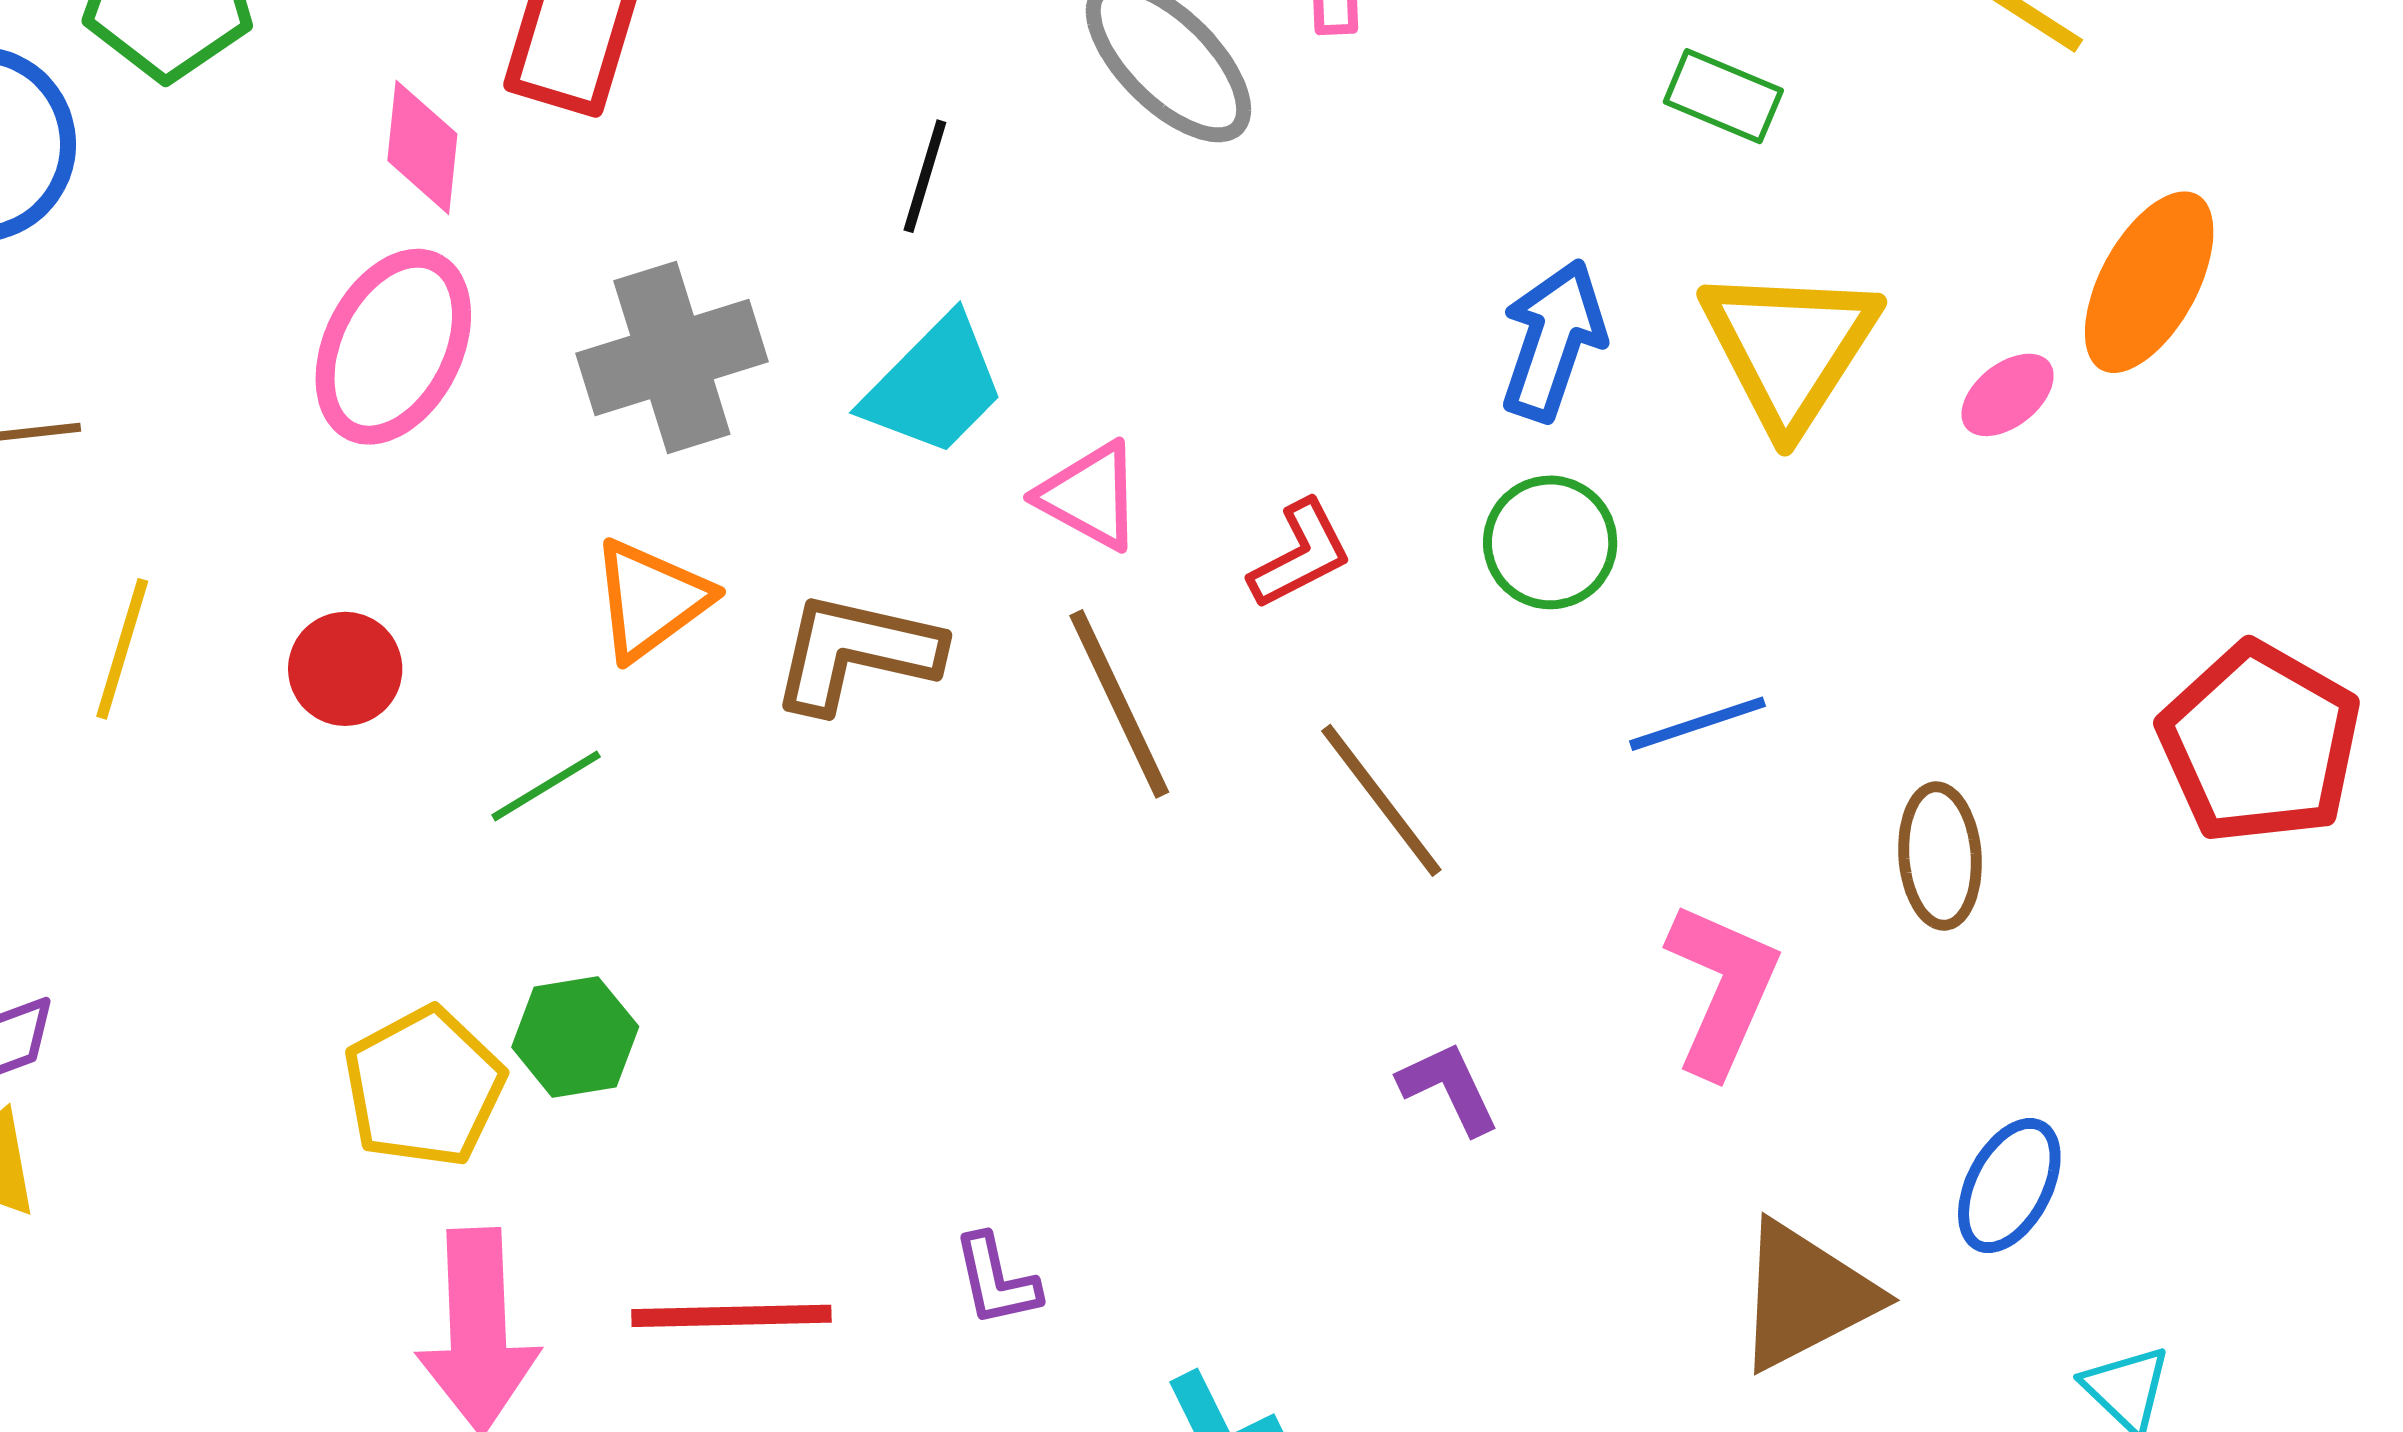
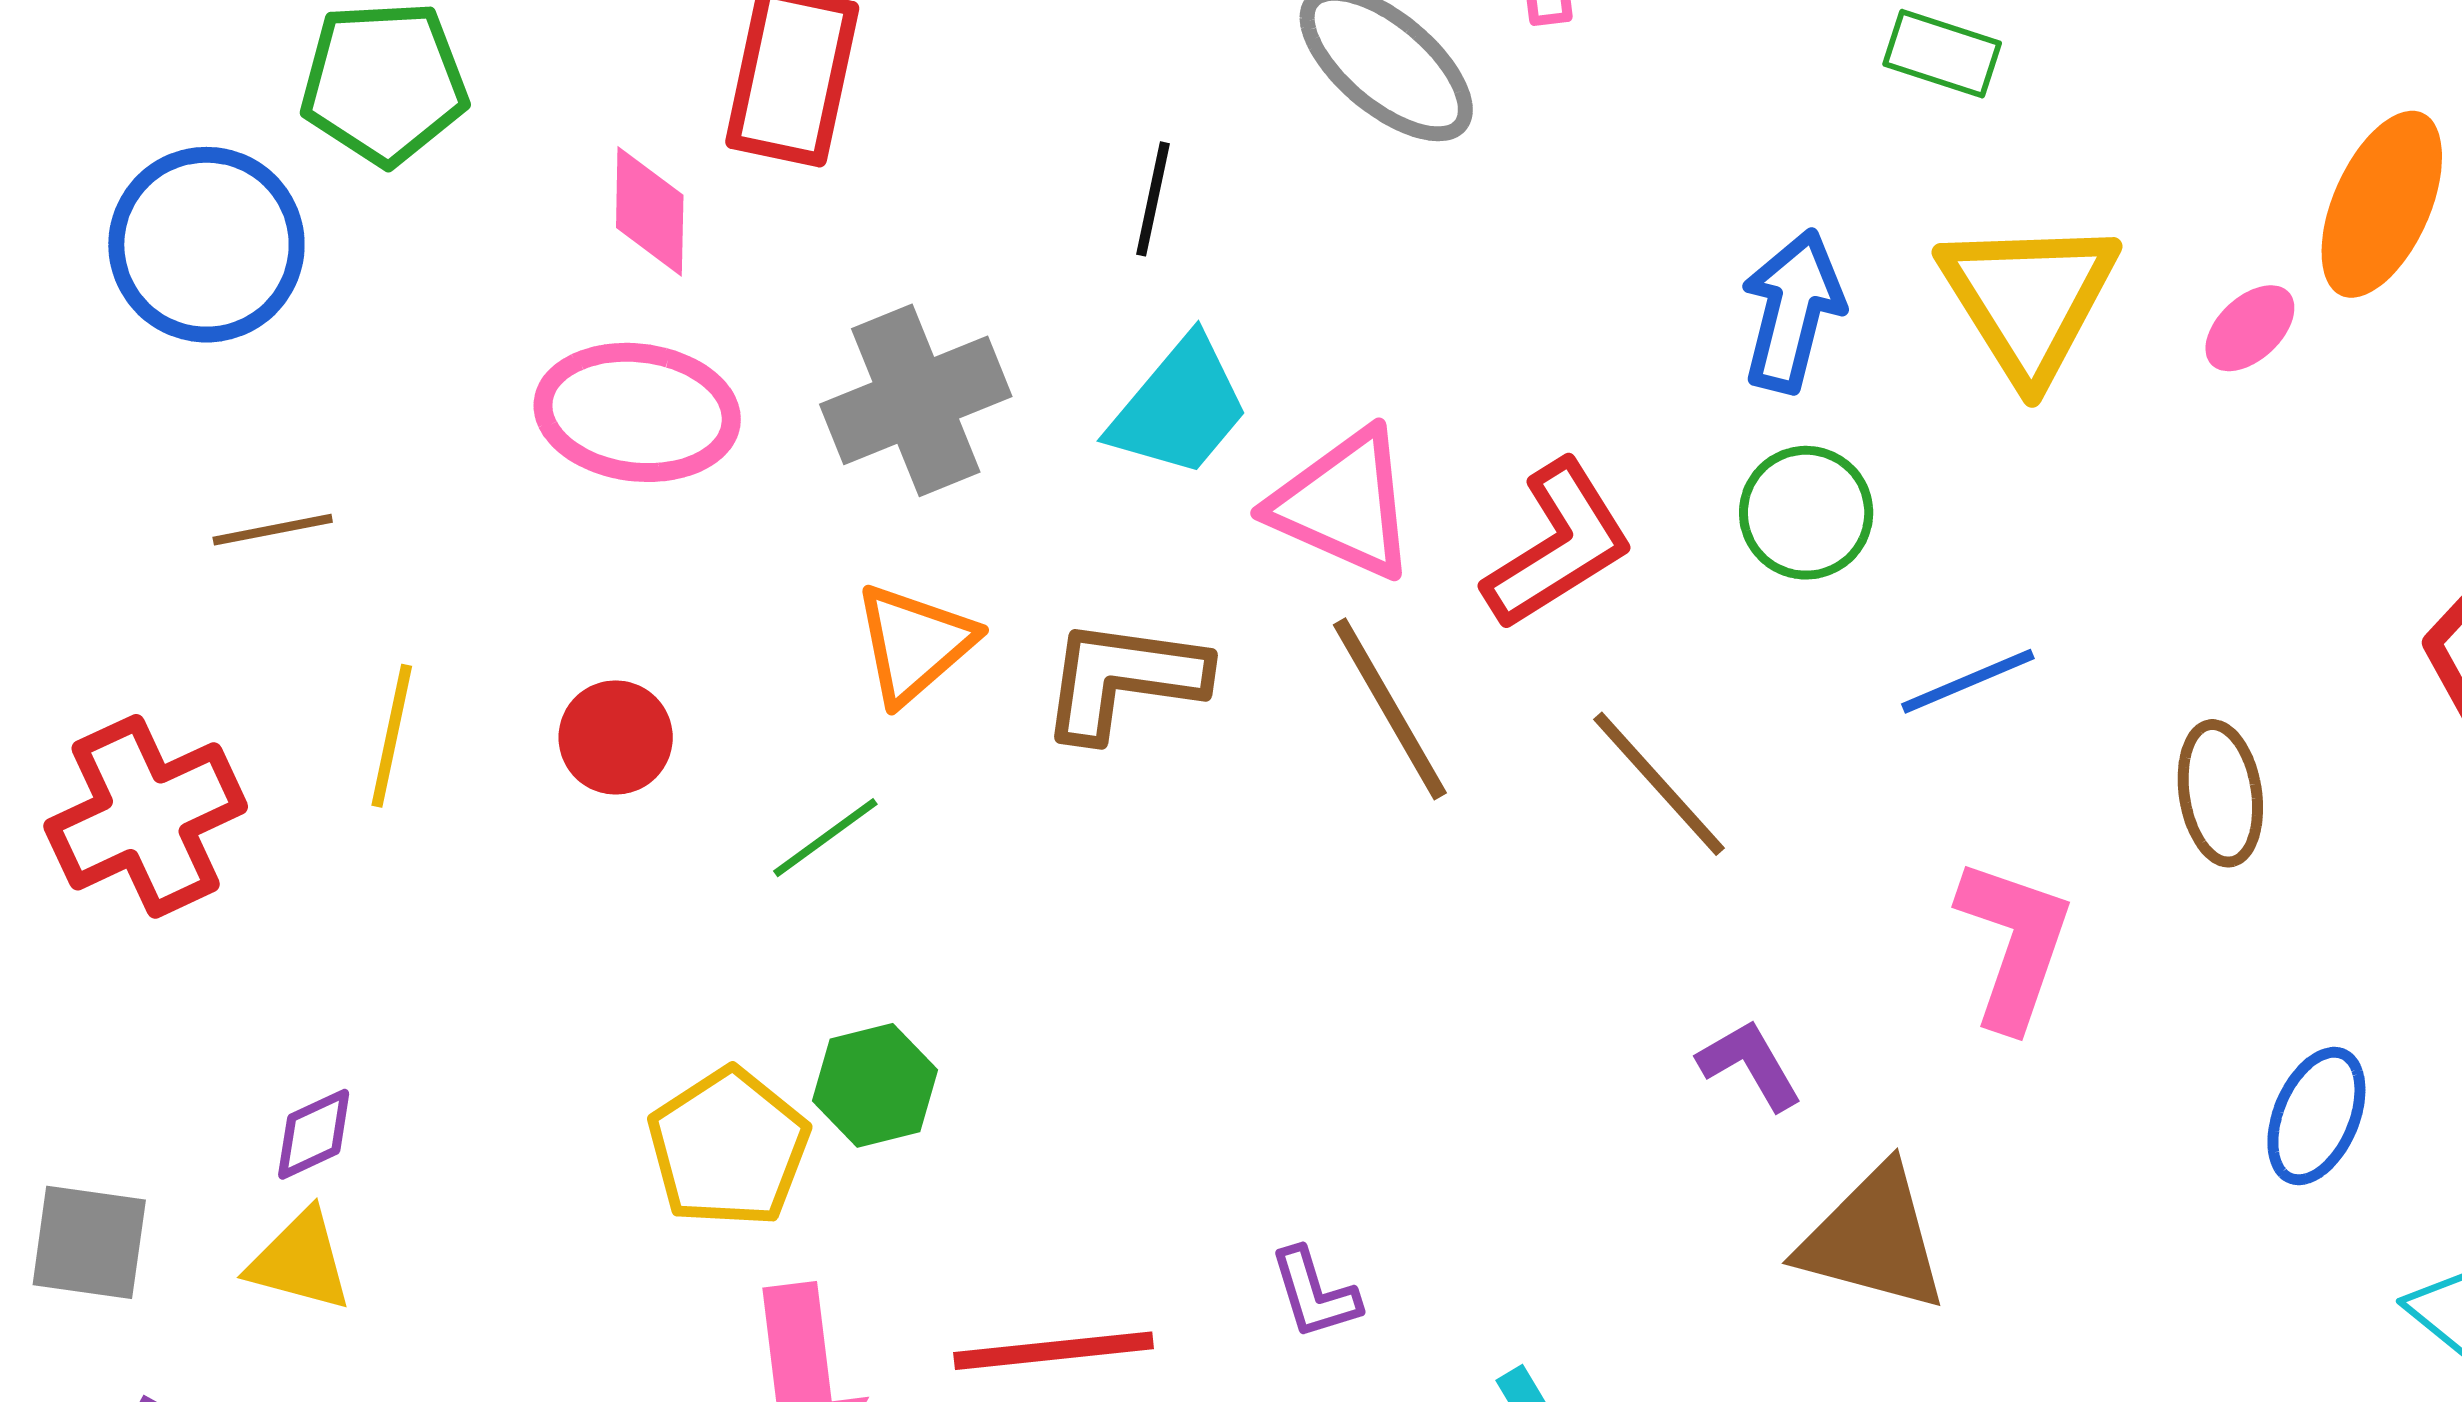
pink ellipse: (393, 347) -> (637, 412), turned 75
pink triangle: (1090, 496) -> (1344, 504), size x1.4
red L-shape: (1300, 554) -> (1558, 545), size x1.5
brown triangle: (1806, 1296) -> (1873, 1239), moved, turned 47

